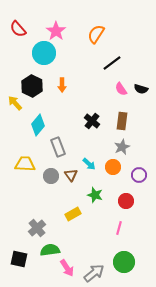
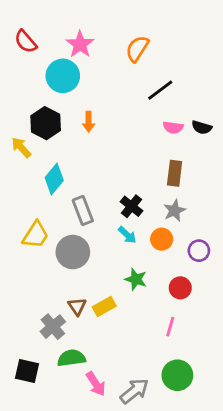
pink semicircle: (121, 89) -> (173, 127), turned -48
black cross: (92, 121) -> (132, 206), moved
yellow trapezoid: (25, 164) -> (36, 235), turned 120
brown triangle: (71, 175) -> (77, 306), moved
gray circle: (51, 176) -> (73, 252), size x1.5

